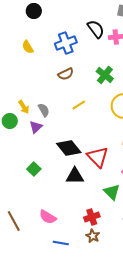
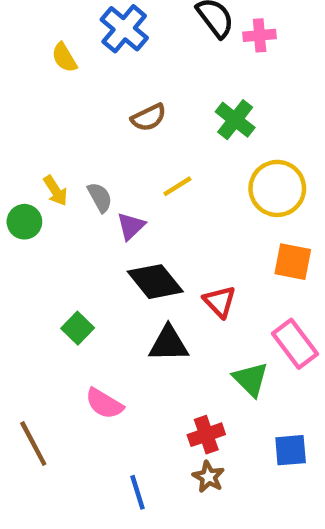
blue cross: (66, 43) -> (124, 29), moved, turned -30
purple triangle: (36, 127) -> (131, 226), moved
red triangle: (98, 157) -> (220, 302), size x0.7
pink semicircle: (48, 217) -> (104, 404), moved
blue line: (61, 243) -> (138, 492), turned 63

